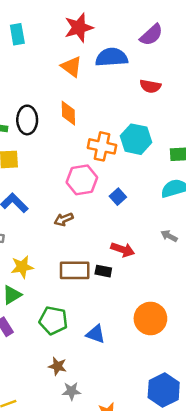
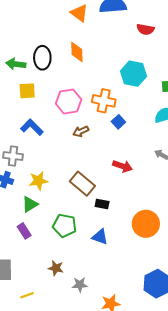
orange cross: (102, 146) -> (104, 101), moved
pink hexagon: (82, 180) -> (69, 102), moved
brown arrow: (64, 219) -> (81, 131), moved
brown rectangle: (75, 270) -> (82, 184), turned 40
black rectangle: (103, 271) -> (102, 204), moved
brown star: (57, 366) -> (56, 268), moved

